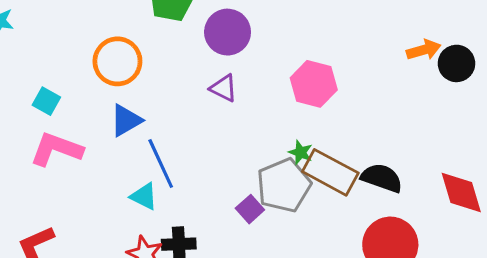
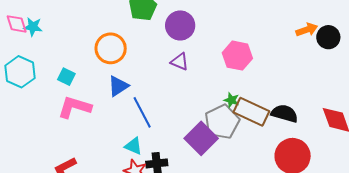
cyan triangle: (144, 196) -> (133, 146), moved
purple square: (250, 209) -> (201, 138), size x1.8

